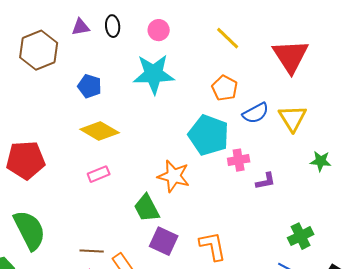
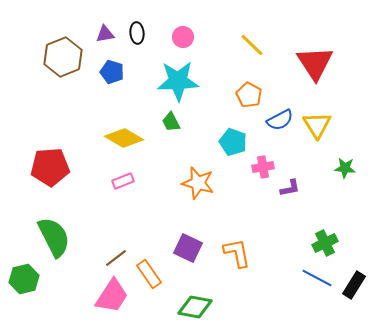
blue pentagon: (90, 86) -> (112, 72), moved
cyan pentagon: (209, 135) -> (233, 142), size x0.7
green trapezoid: (147, 208) -> (171, 122), moved, size x0.7
brown line: (92, 251) -> (116, 258), turned -40

